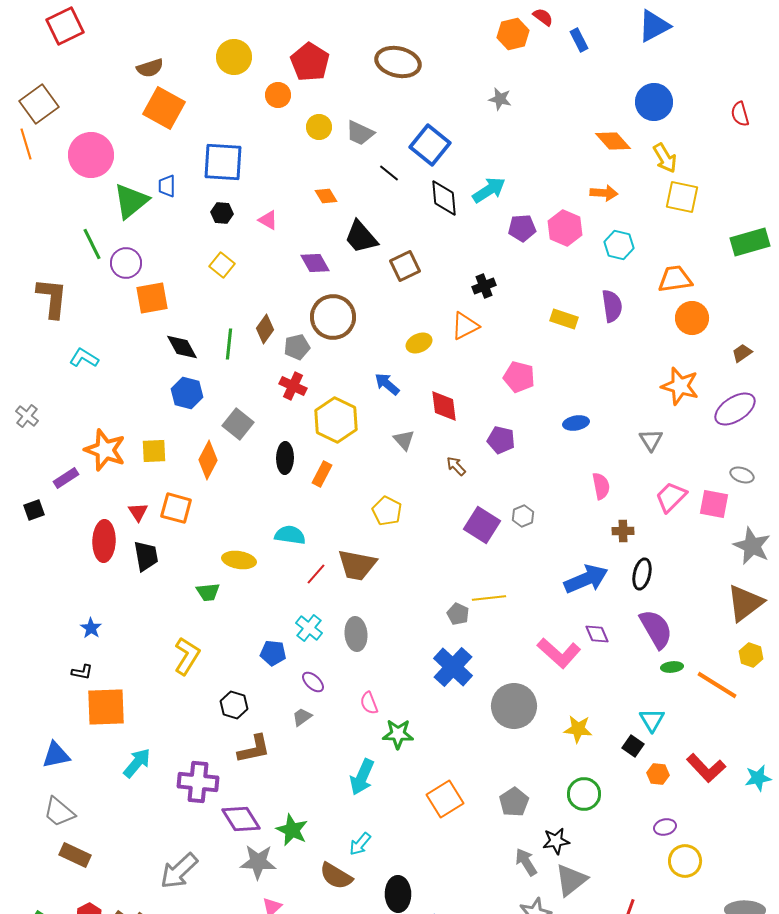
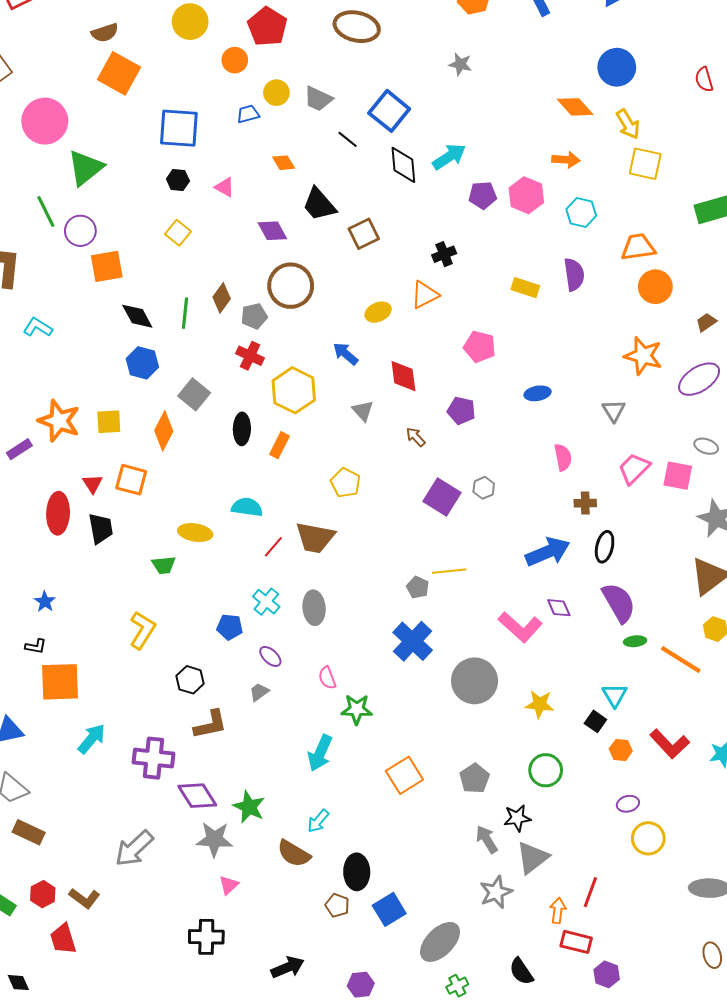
blue trapezoid: (167, 186) -> (248, 114), moved, turned 75

